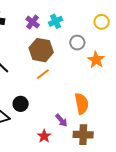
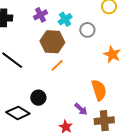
cyan cross: (56, 21) -> (65, 19), moved
purple cross: (33, 22) -> (40, 15), turned 32
orange star: (96, 60) -> (112, 54), moved

